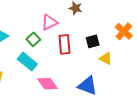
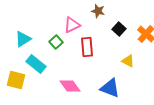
black square: (93, 41) -> (119, 29), moved, turned -32
cyan rectangle: (27, 61) -> (36, 64), moved

